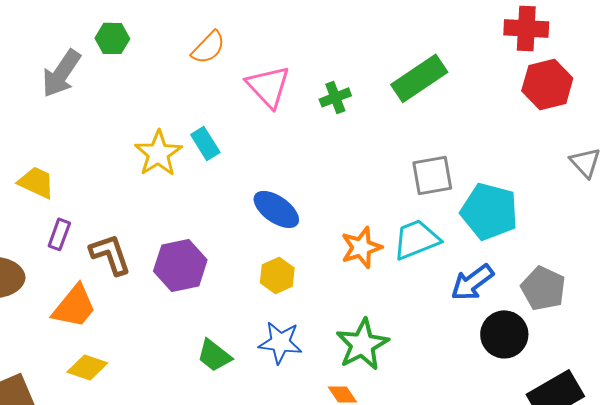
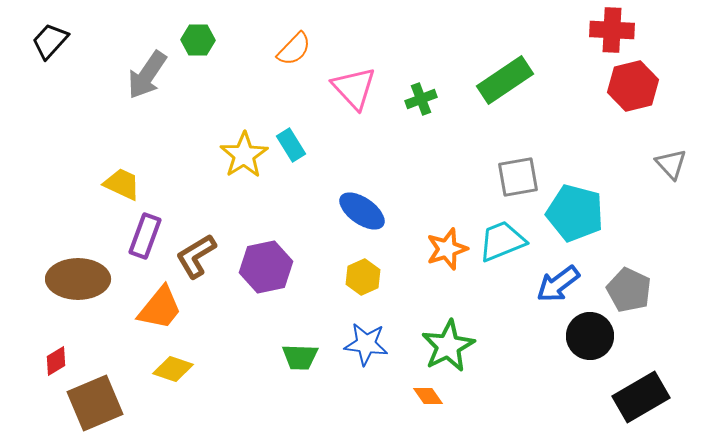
purple rectangle: (59, 234) -> (145, 236), size x1.4
brown L-shape: (110, 254) -> (196, 256), turned -102
green trapezoid: (214, 355) -> (300, 357), turned -36

